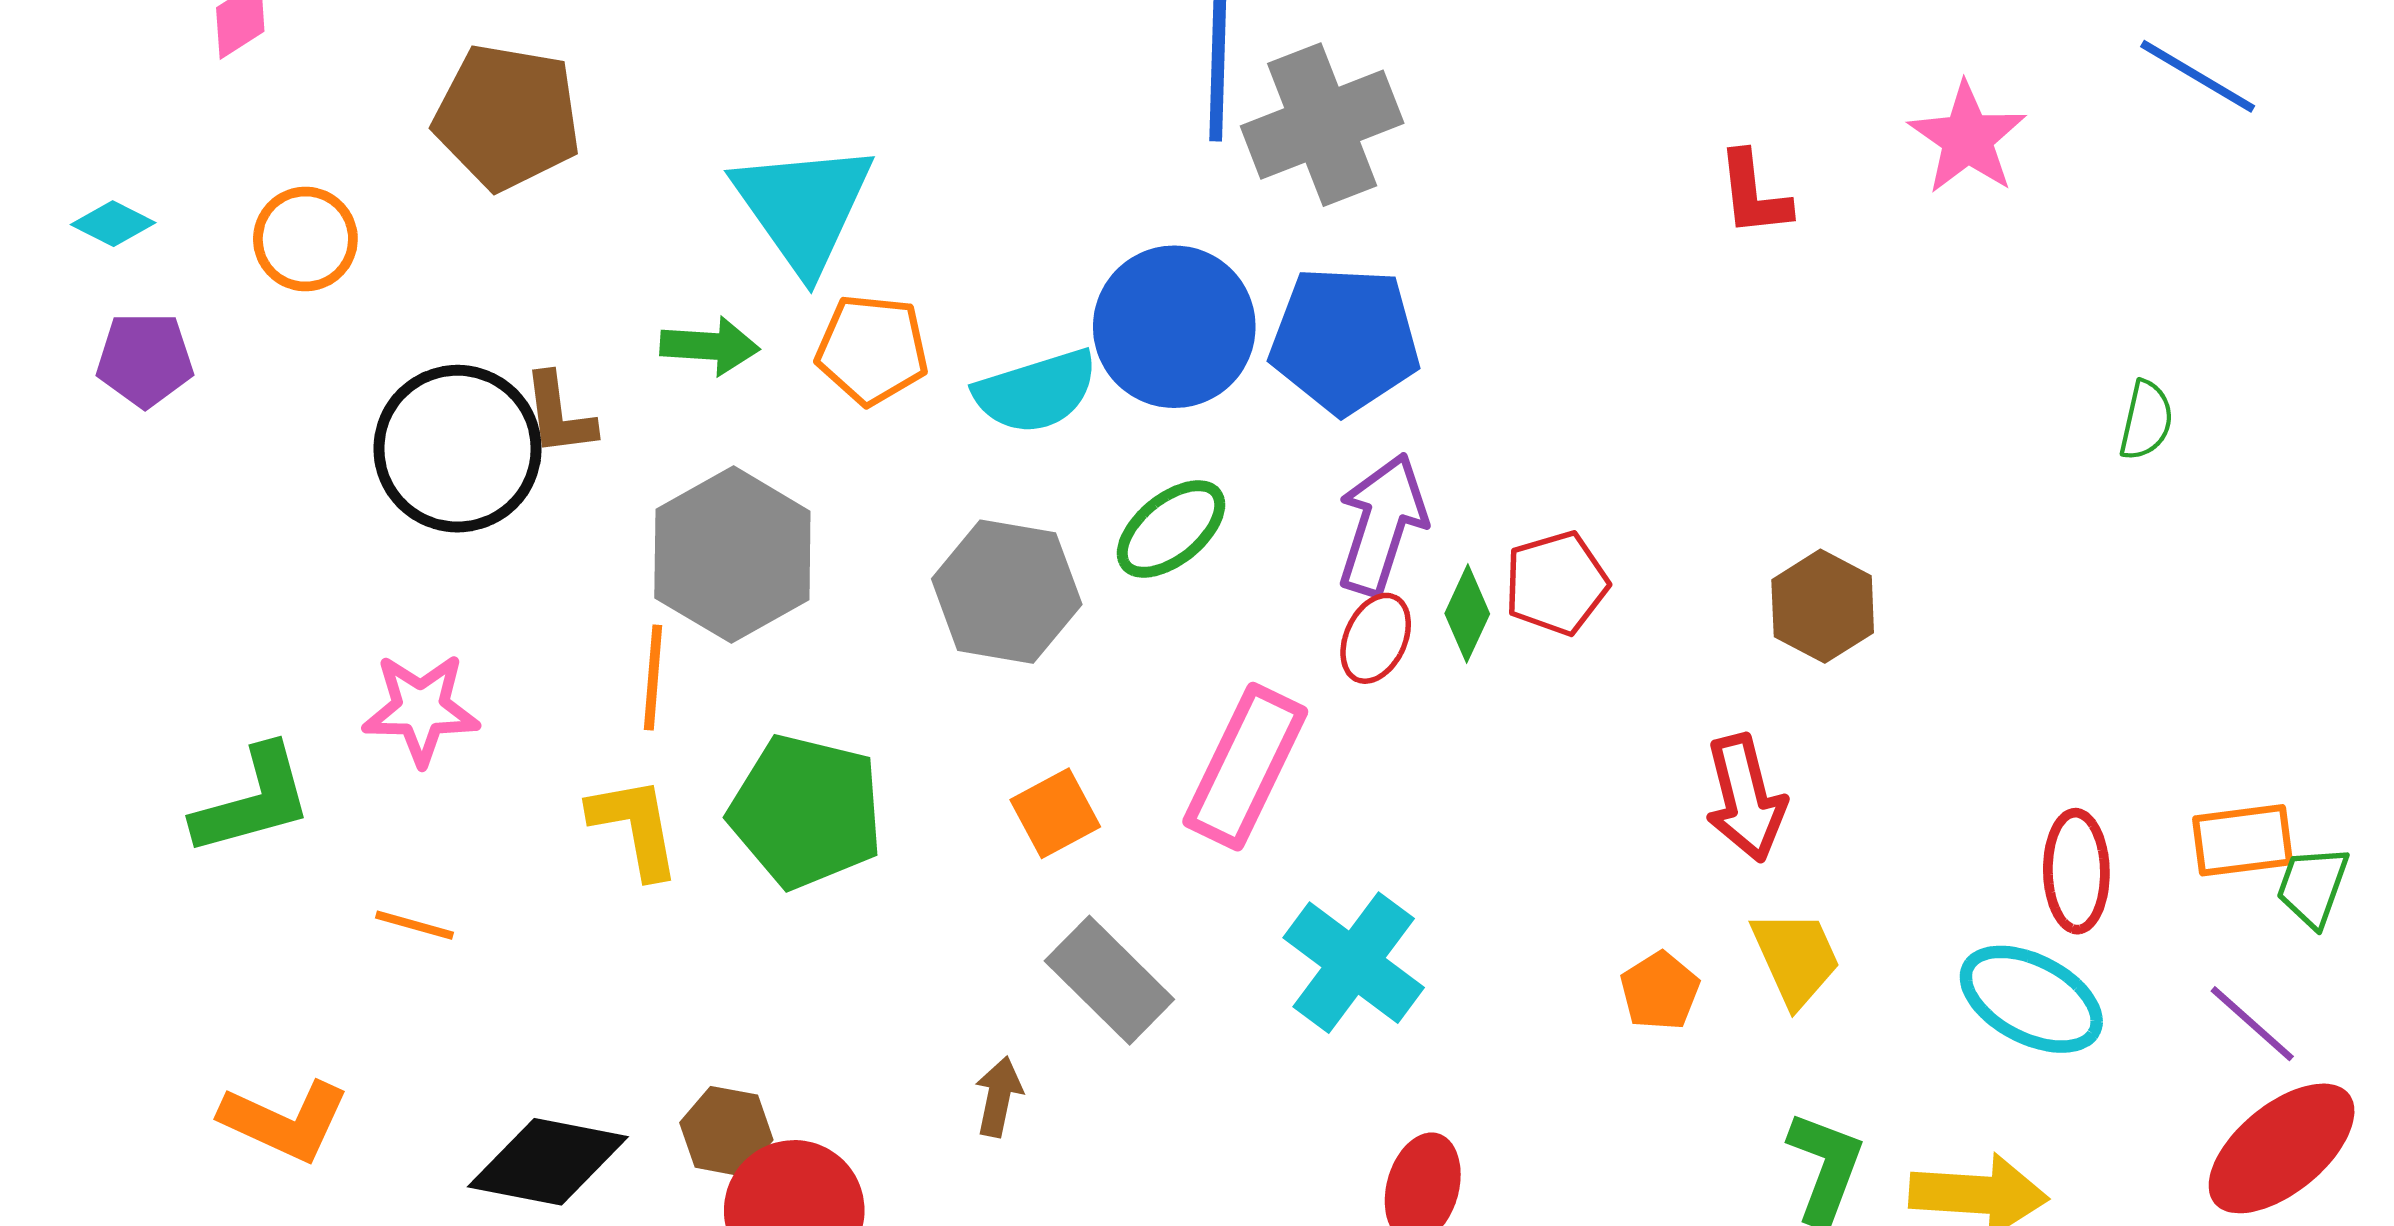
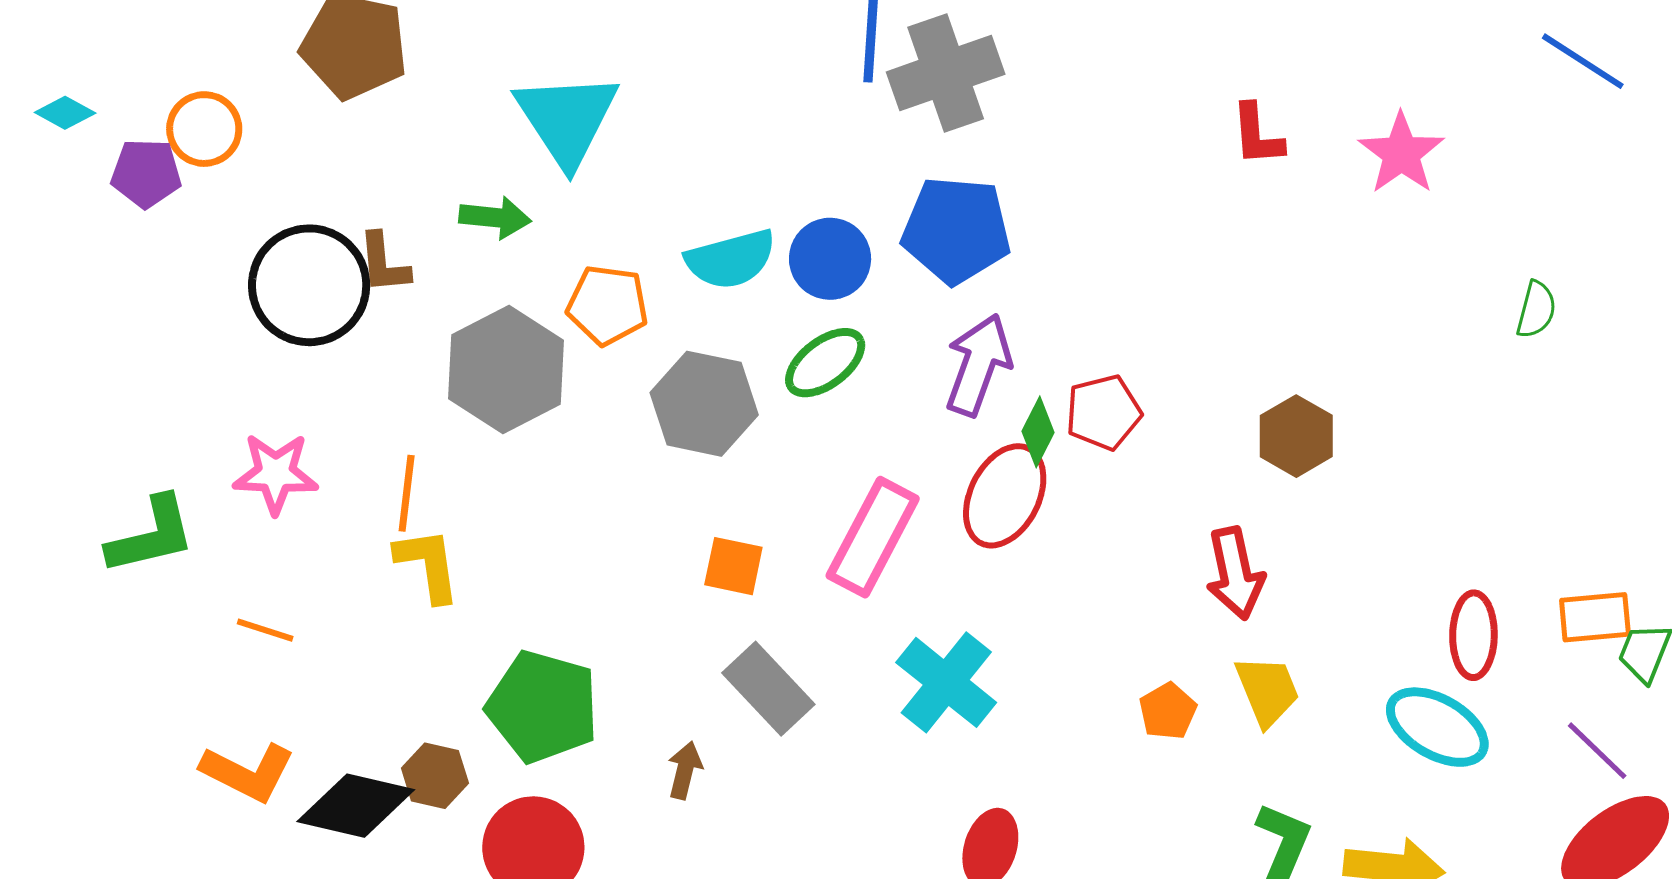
pink star: (1967, 138) -> (1401, 153), moved
blue circle: (1174, 327) -> (830, 259), moved, size x0.7
orange pentagon: (872, 349) -> (607, 305), moved
purple pentagon: (145, 360) -> (146, 173), moved
red ellipse: (1376, 638) -> (1005, 496), moved, size x1.6
orange line: (653, 677) -> (407, 493), moved
green pentagon: (806, 811) -> (543, 707), moved
orange square: (1055, 813) -> (733, 566), turned 38
orange L-shape: (285, 1121) -> (248, 772), moved
brown hexagon: (726, 1131) -> (435, 776), moved

